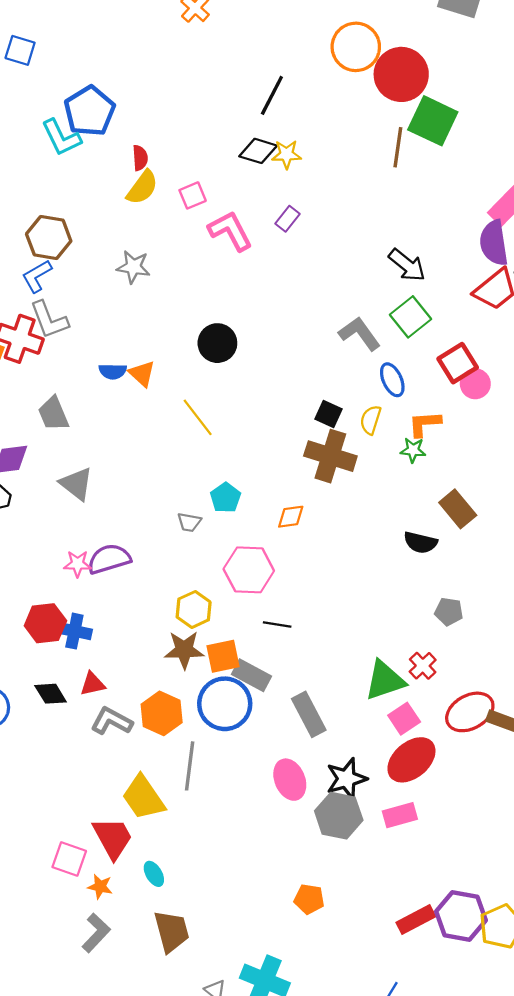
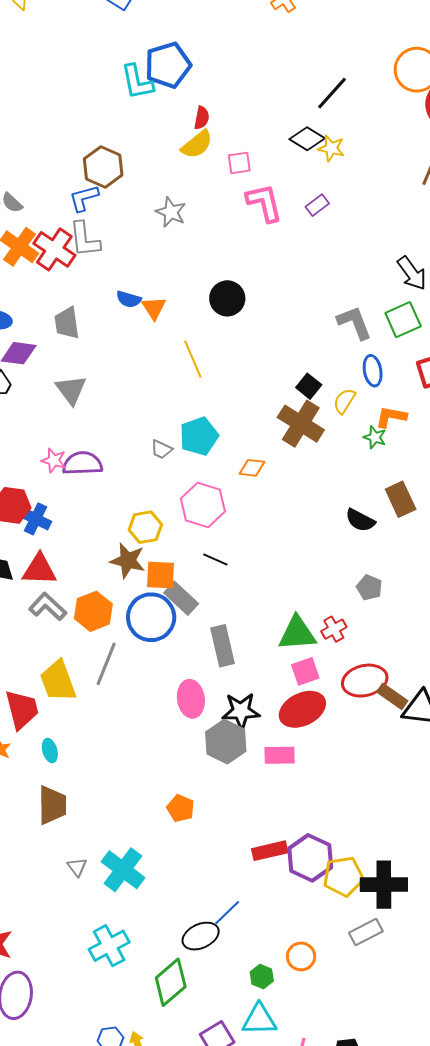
cyan pentagon: (225, 498) -> (199, 436), size x1.4
red triangle: (93, 684) -> (39, 570), size x1.5

